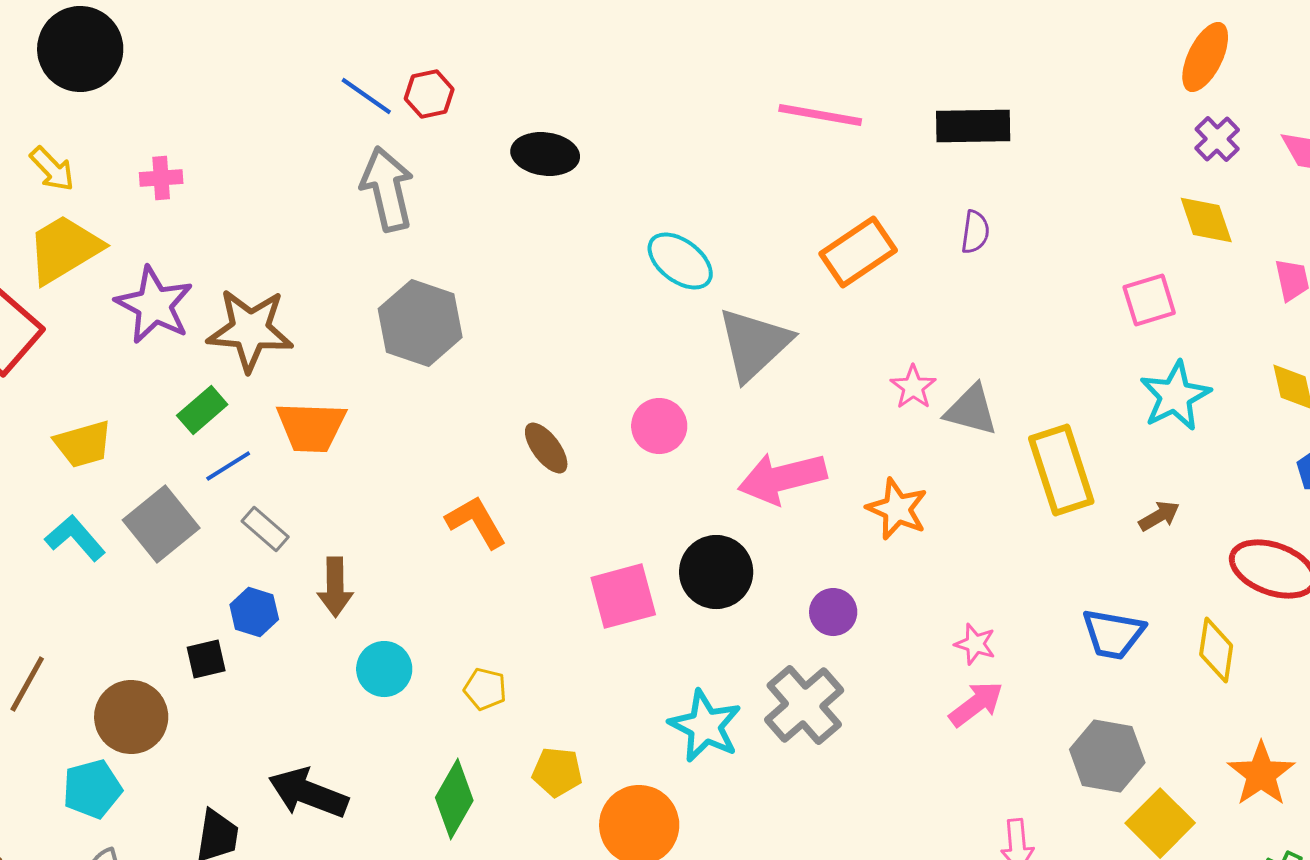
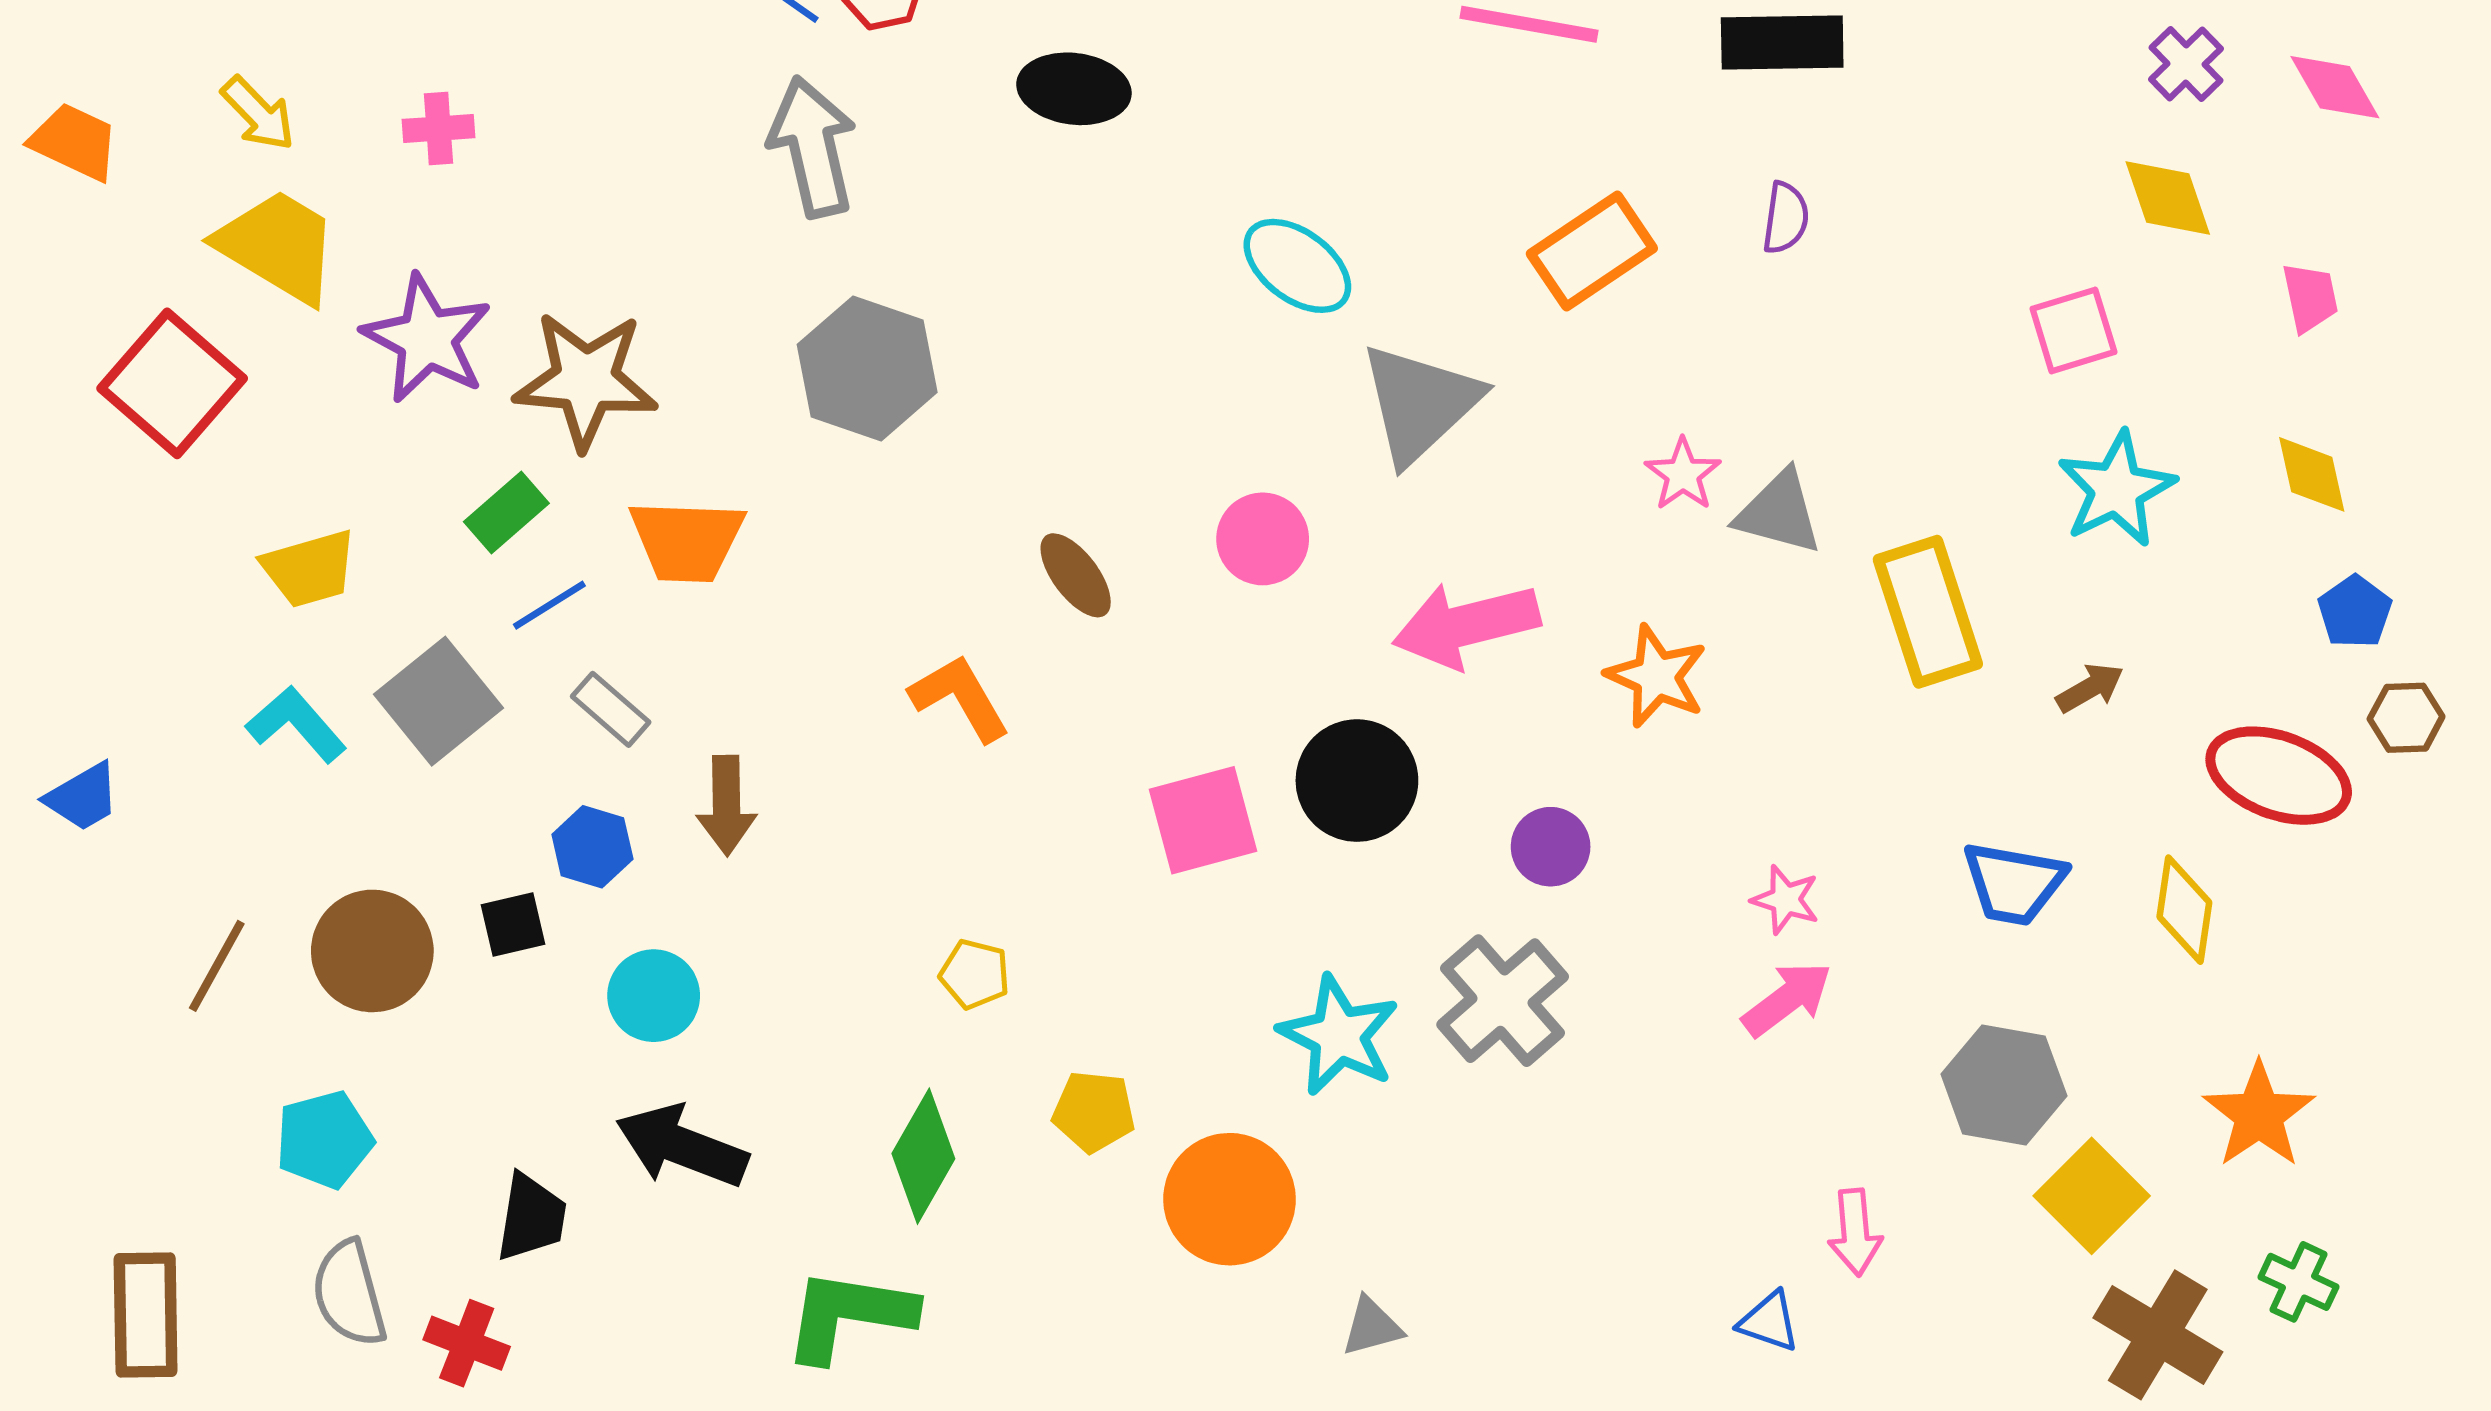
yellow trapezoid: (64, 249) -> (278, 246), turned 62
cyan circle: (384, 669) -> (654, 996), moved
brown circle: (131, 717) -> (372, 951), moved

